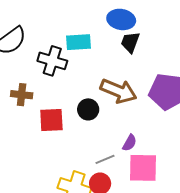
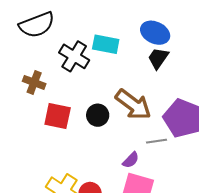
gray line: (105, 159) -> (157, 141), moved

